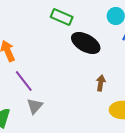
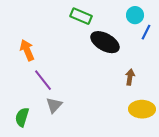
brown arrow: (101, 83) -> (130, 77), moved

